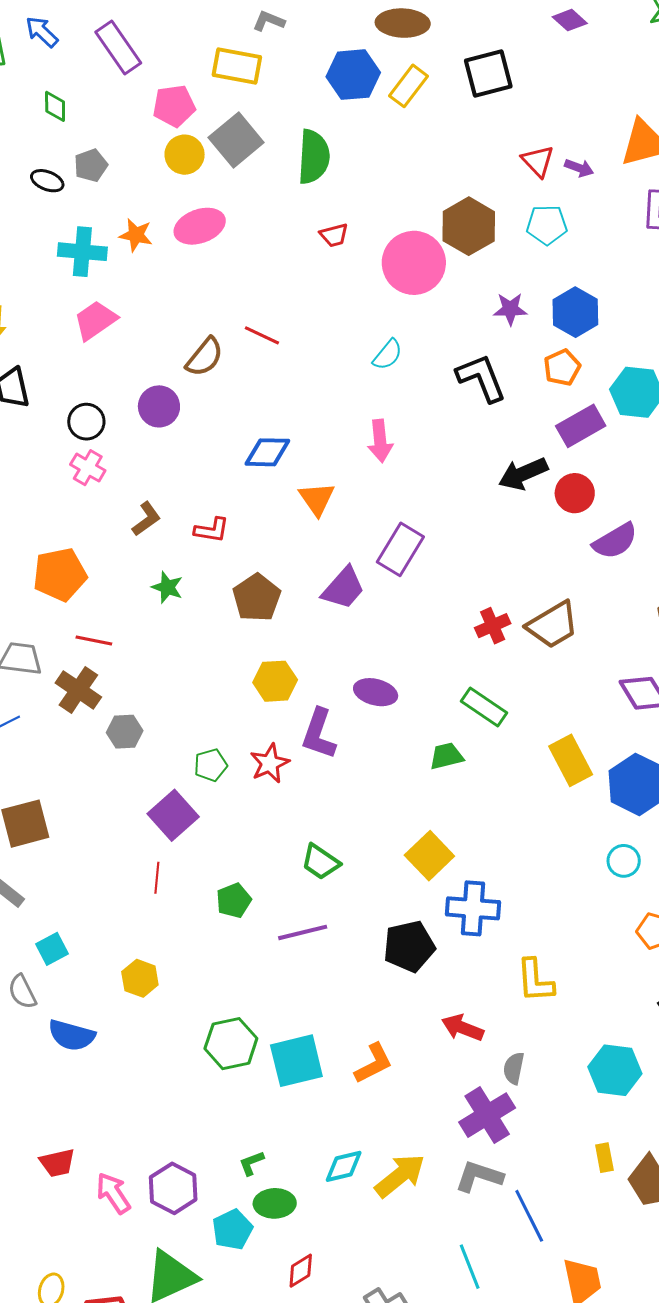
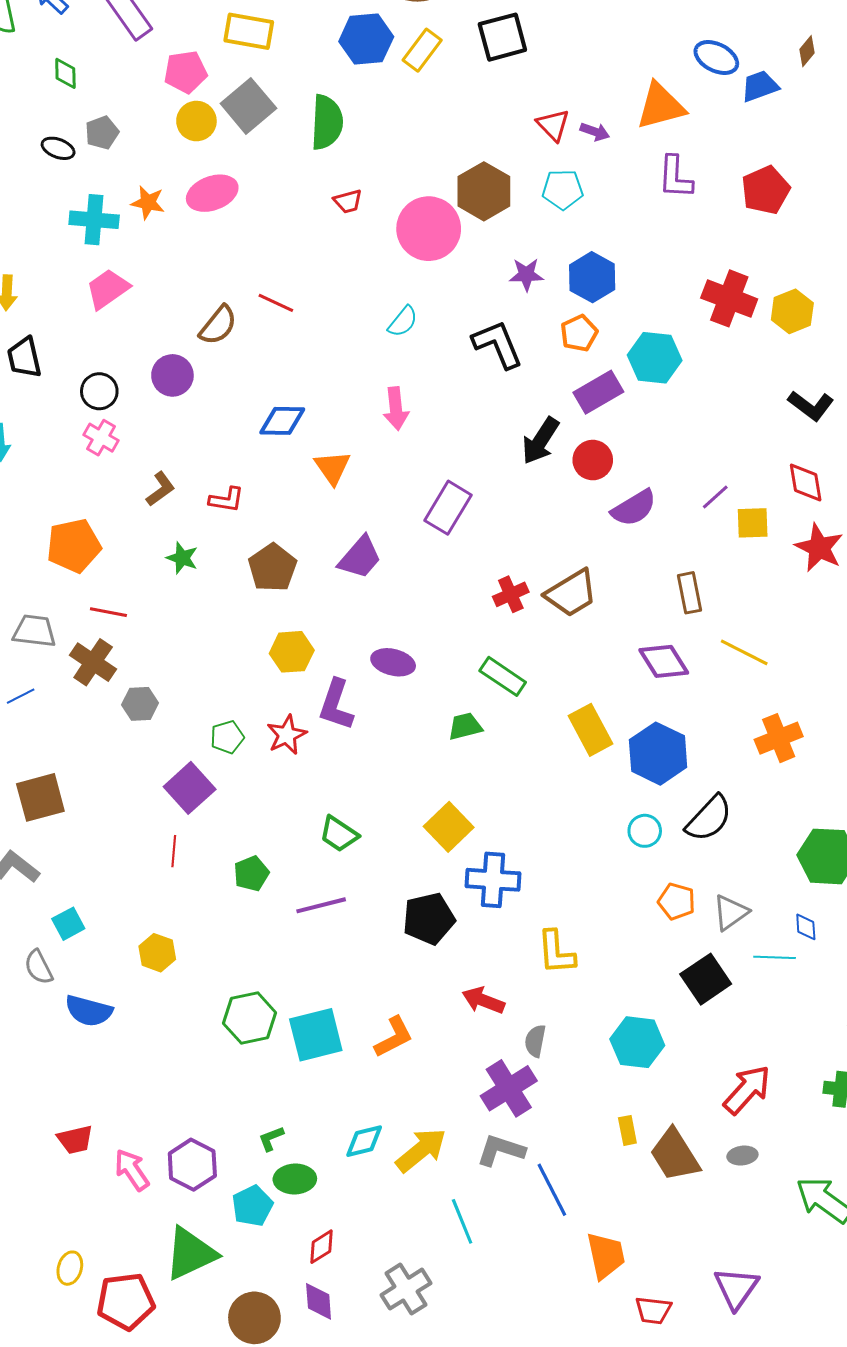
black arrow: (523, 474) -> (540, 441), turned -33
purple rectangle: (400, 549) -> (448, 508), moved
cyan line: (470, 1267) -> (462, 1221), moved

